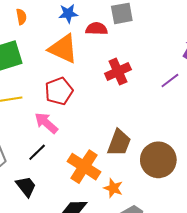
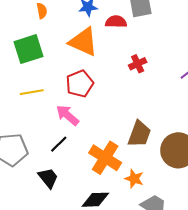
red cross: (118, 72) -> (138, 64), size x0.7

